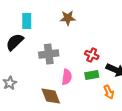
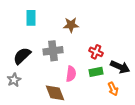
brown star: (68, 18) -> (71, 25), moved
black semicircle: (15, 42) -> (22, 56), moved

